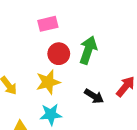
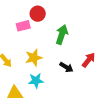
pink rectangle: (48, 24) -> (23, 26), moved
red circle: (59, 54) -> (38, 14), moved

